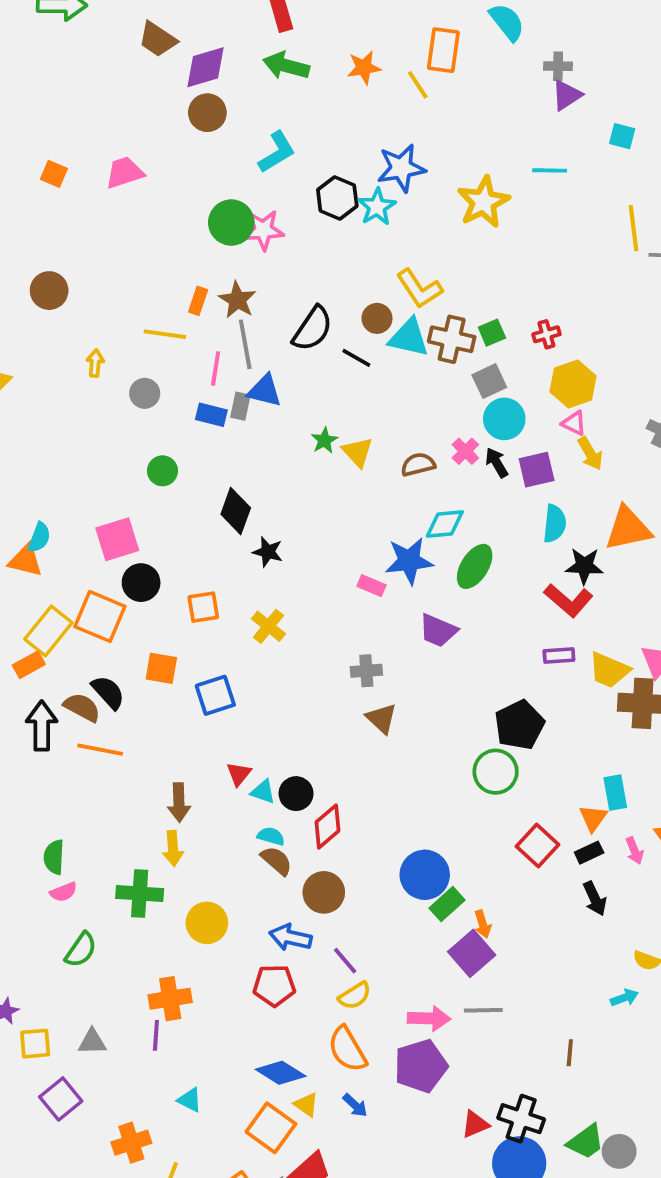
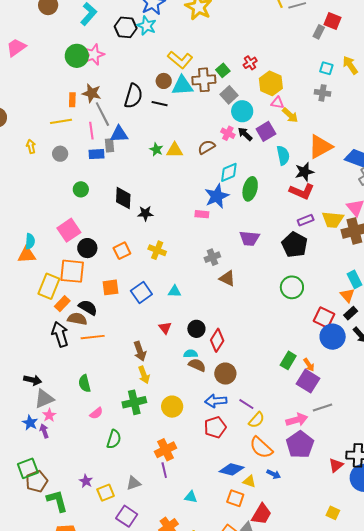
yellow triangle: (358, 452) -> (175, 150), turned -30
purple trapezoid: (438, 630) -> (249, 238), moved
orange rectangle: (29, 665) -> (62, 304), moved
black pentagon: (519, 725) -> (295, 245), moved
cyan triangle: (263, 792) -> (175, 291), moved
green semicircle: (54, 857) -> (85, 383), moved
blue circle: (425, 875) -> (333, 337), moved
orange square: (271, 1128) -> (235, 498), size x0.7

